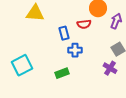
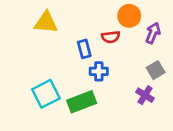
cyan square: (22, 65) -> (46, 94), moved
green rectangle: (62, 73) -> (82, 102), size x1.5

